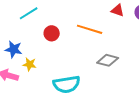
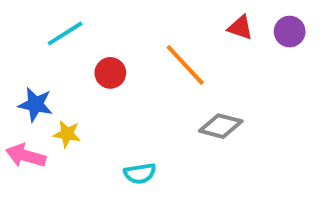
orange line: (90, 29) -> (185, 65), turned 30
cyan semicircle: (67, 84) -> (140, 173), size x0.6

